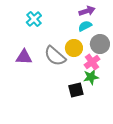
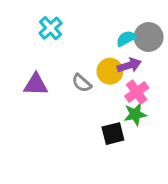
purple arrow: (87, 11) -> (129, 65), moved
gray circle: (100, 44) -> (149, 37), moved
gray semicircle: (55, 56) -> (82, 83), size x0.6

